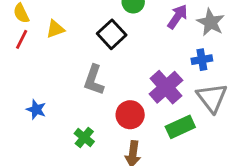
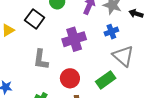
black square: (112, 34) -> (35, 19), moved
purple cross: (166, 87) -> (74, 39), moved, turned 35

